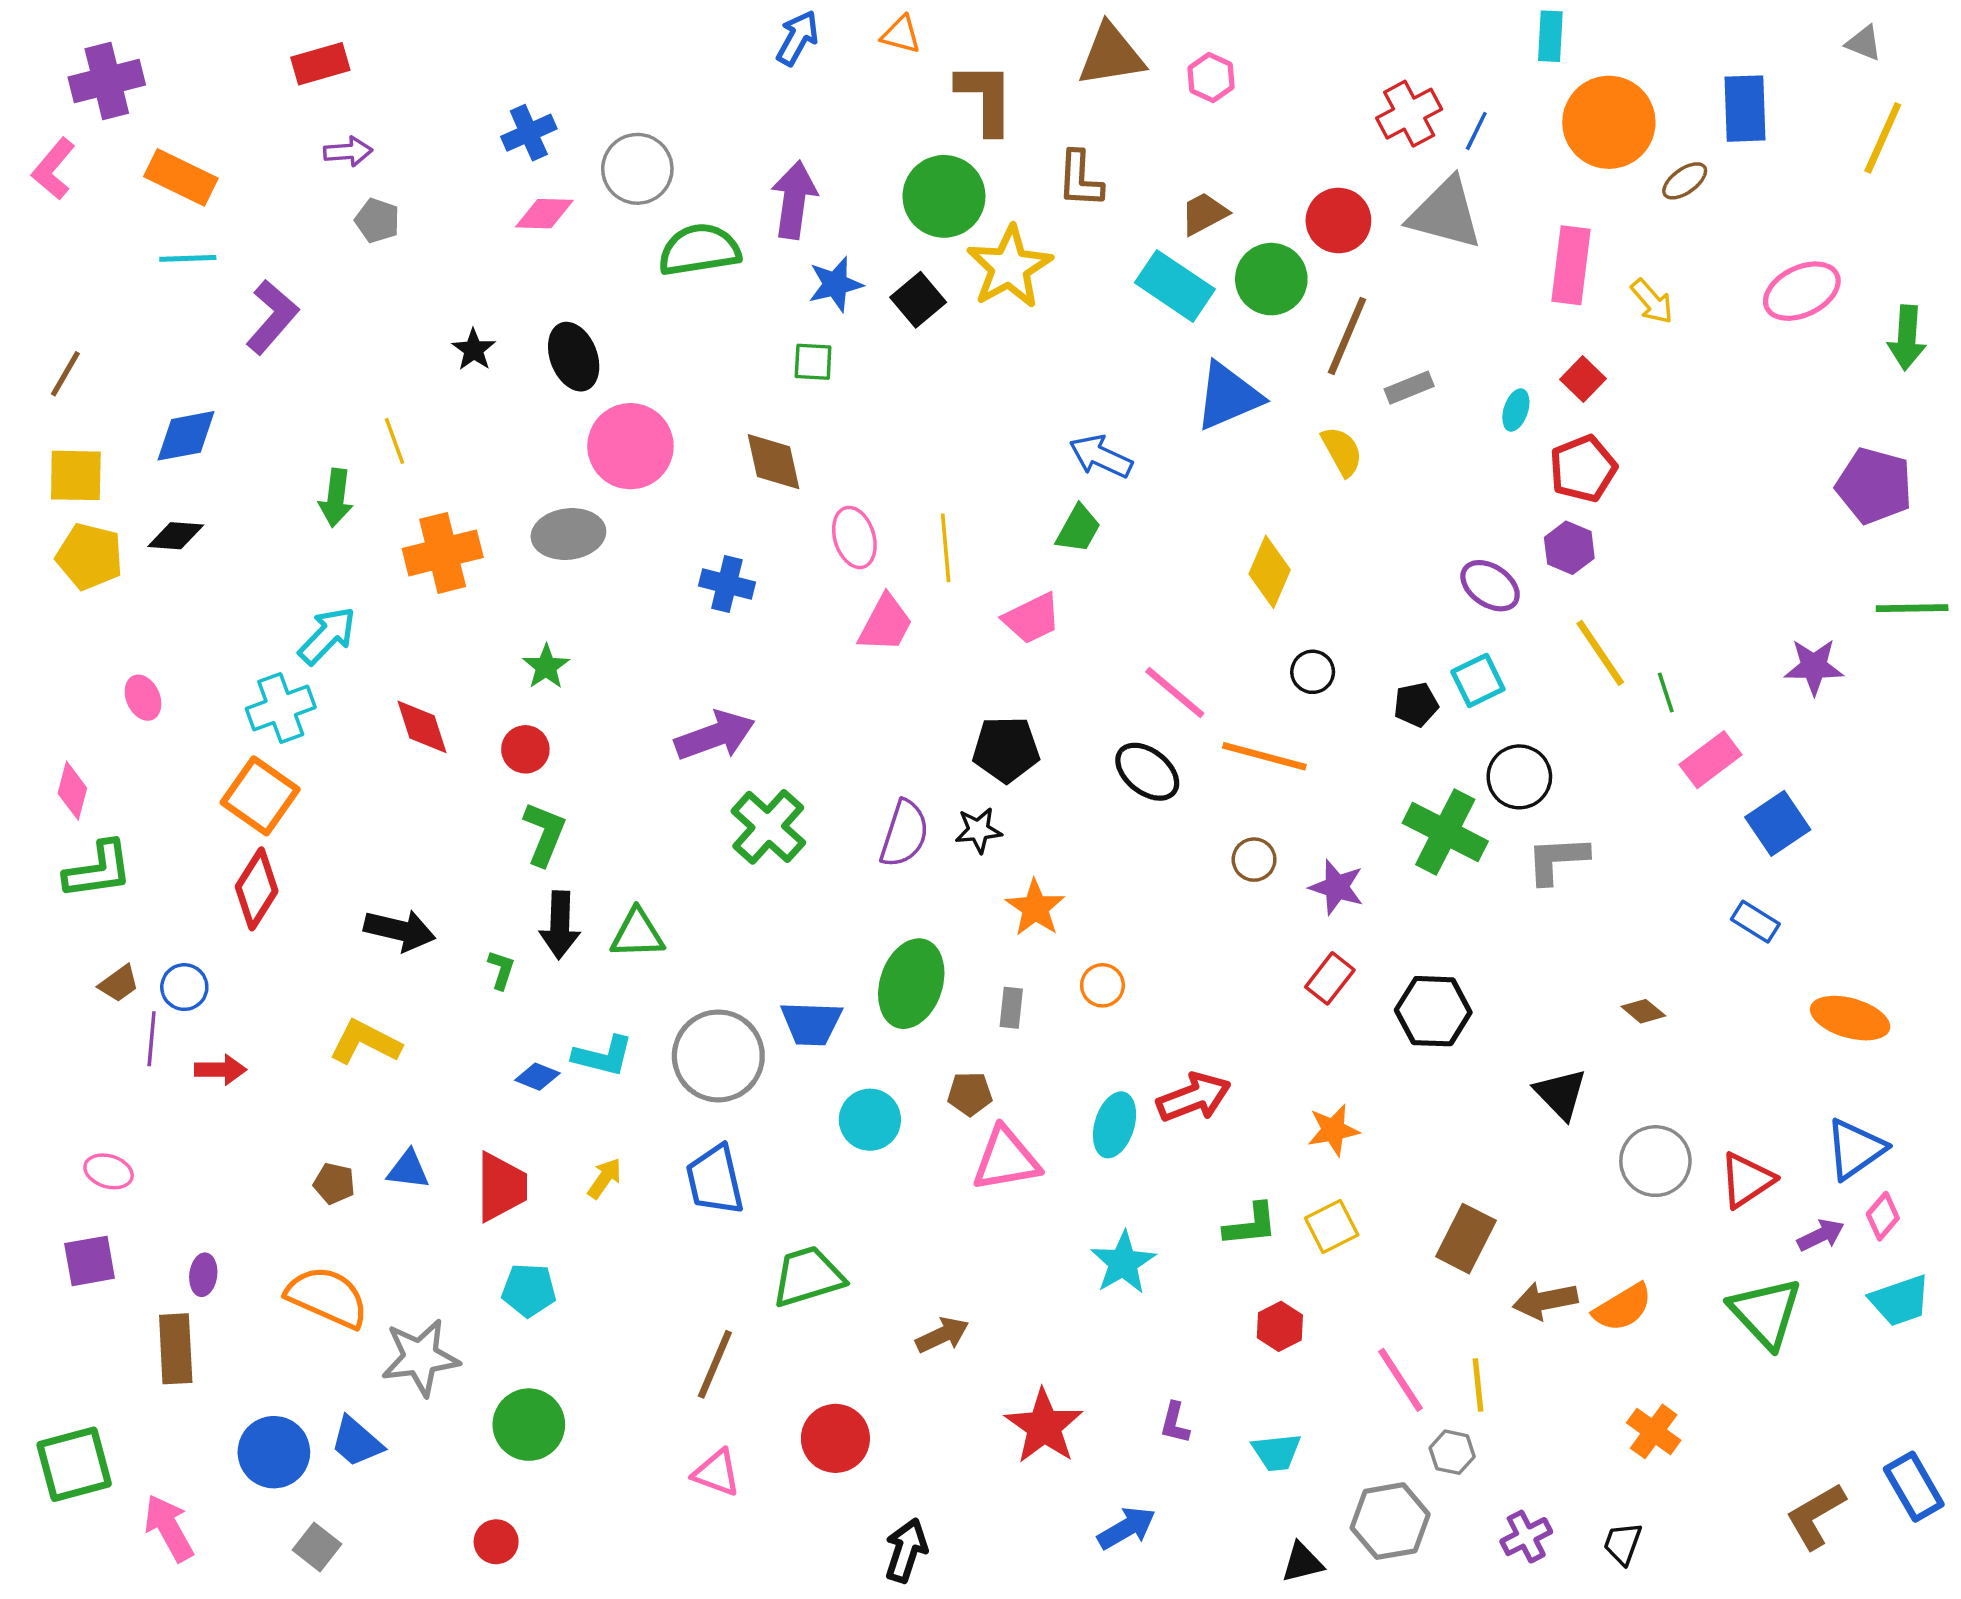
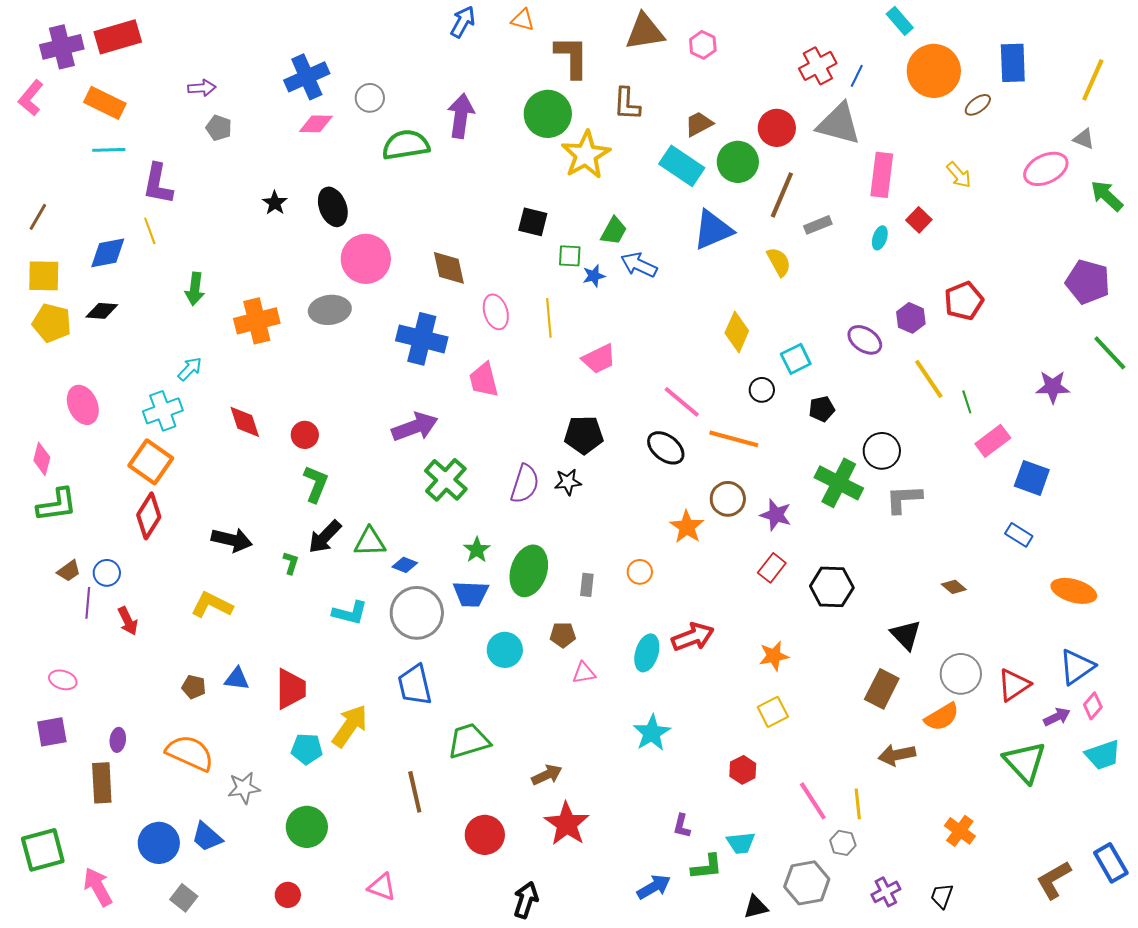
cyan rectangle: (1550, 36) -> (900, 21), turned -44
gray triangle: (1864, 43) -> (1084, 139), moved
red rectangle: (320, 64) -> (118, 37), moved, size x1.4
blue cross: (529, 133) -> (307, 77), size x1.4
gray circle: (637, 169) -> (370, 98), size x0.7
pink rectangle: (1571, 265) -> (882, 175), moved
blue star: (835, 284) -> (594, 276), moved, size x0.7
black square: (918, 300) -> (533, 222), moved, turned -36
purple L-shape: (272, 317) -> (158, 184), turned 150
green arrow: (1907, 338) -> (1107, 196), turned 129
green square: (813, 362) -> (570, 256), moved
yellow line: (394, 441) -> (150, 231), moved
red pentagon: (1583, 469) -> (964, 301), moved
green trapezoid: (1078, 529) -> (614, 231), moved
blue cross: (727, 584) -> (422, 339), size x1.6
green line: (1912, 608) -> (1110, 353), turned 48
pink trapezoid: (885, 624) -> (484, 380), moved, turned 138
cyan arrow: (327, 636) -> (190, 369), size x0.7
green star: (546, 667) -> (477, 550), moved
cyan square: (1478, 680) -> (796, 359), moved
pink ellipse: (143, 698) -> (83, 405), size x1.5
blue square: (1778, 823) -> (1032, 478), turned -36
brown circle: (1254, 860) -> (728, 499), size x1.4
orange star: (1035, 908) -> (687, 527), moved
black arrow: (560, 925) -> (325, 537), turned 42
red arrow: (220, 1070) -> (128, 621), turned 64
blue diamond: (537, 1077) -> (405, 565), moved
pink triangle: (1006, 1159) -> (584, 673), size x0.6
yellow arrow: (605, 1178) -> (350, 726), moved, size x1.8
green L-shape: (1251, 1225) -> (707, 867), moved
brown rectangle: (1466, 1239) -> (882, 689), moved
orange semicircle: (1623, 1307) -> (942, 717), moved
gray star: (420, 1357) -> (244, 788), size x0.7
brown line: (715, 1364) -> (415, 792), turned -36
red star: (1044, 1426) -> (567, 824), moved
pink triangle: (717, 1473) -> (382, 887), moved

